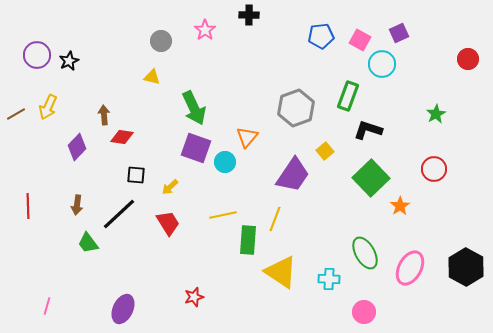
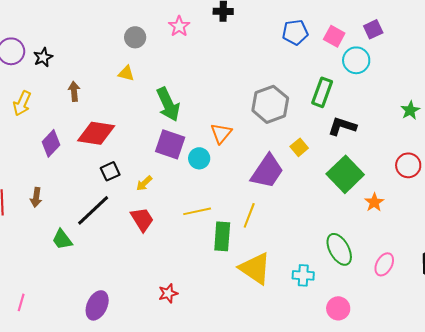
brown arrow: (104, 115) -> (74, 91), moved
red diamond: (122, 137) -> (96, 133), size x1.6
black square: (136, 175) -> (110, 171), turned -30
brown arrow: (77, 205) -> (36, 197), moved
pink ellipse: (410, 268) -> (384, 264), size x0.7

